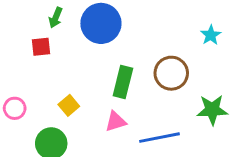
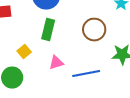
green rectangle: (123, 82) -> (48, 30), moved

